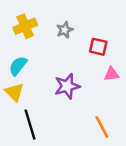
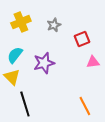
red square: (98, 47) -> (82, 39), turned -35
purple star: (67, 86) -> (44, 63), moved

